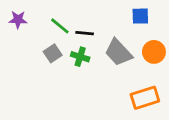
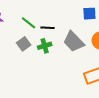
green cross: (80, 57) -> (45, 46), turned -32

